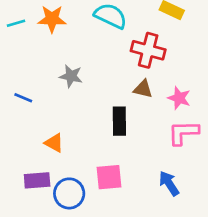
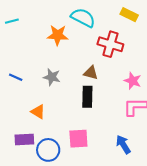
orange star: (52, 19) -> (58, 35), moved
gray star: (71, 76) -> (52, 77), moved
brown triangle: (143, 89) -> (91, 73), moved

